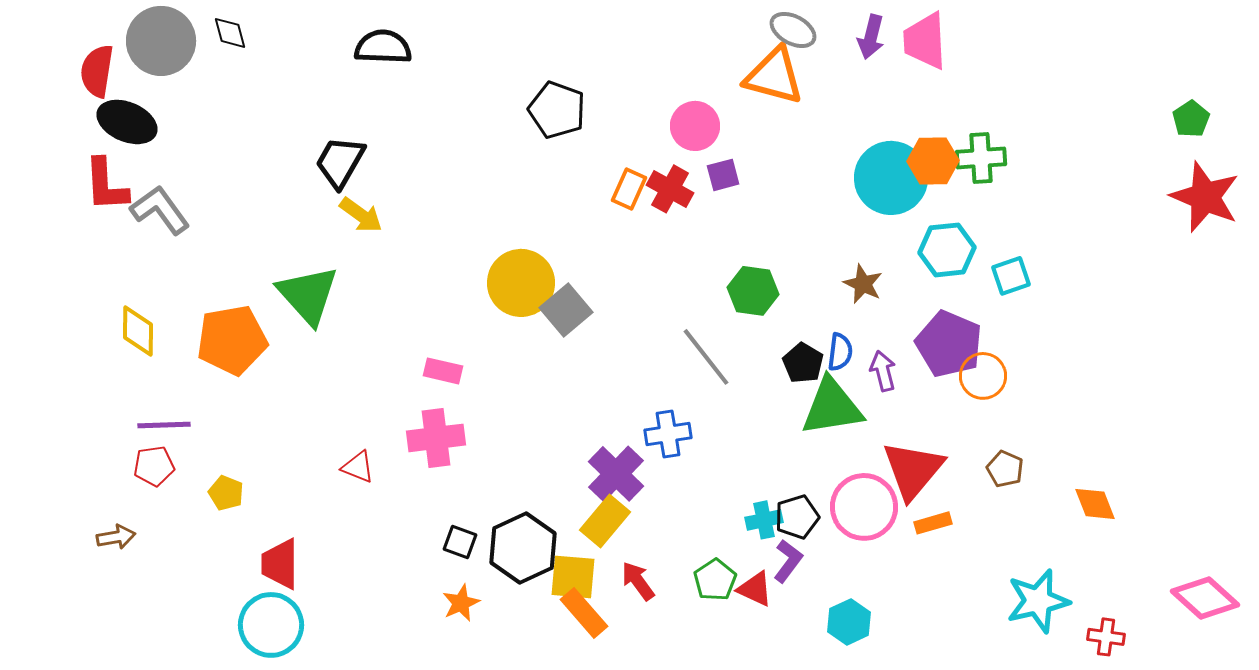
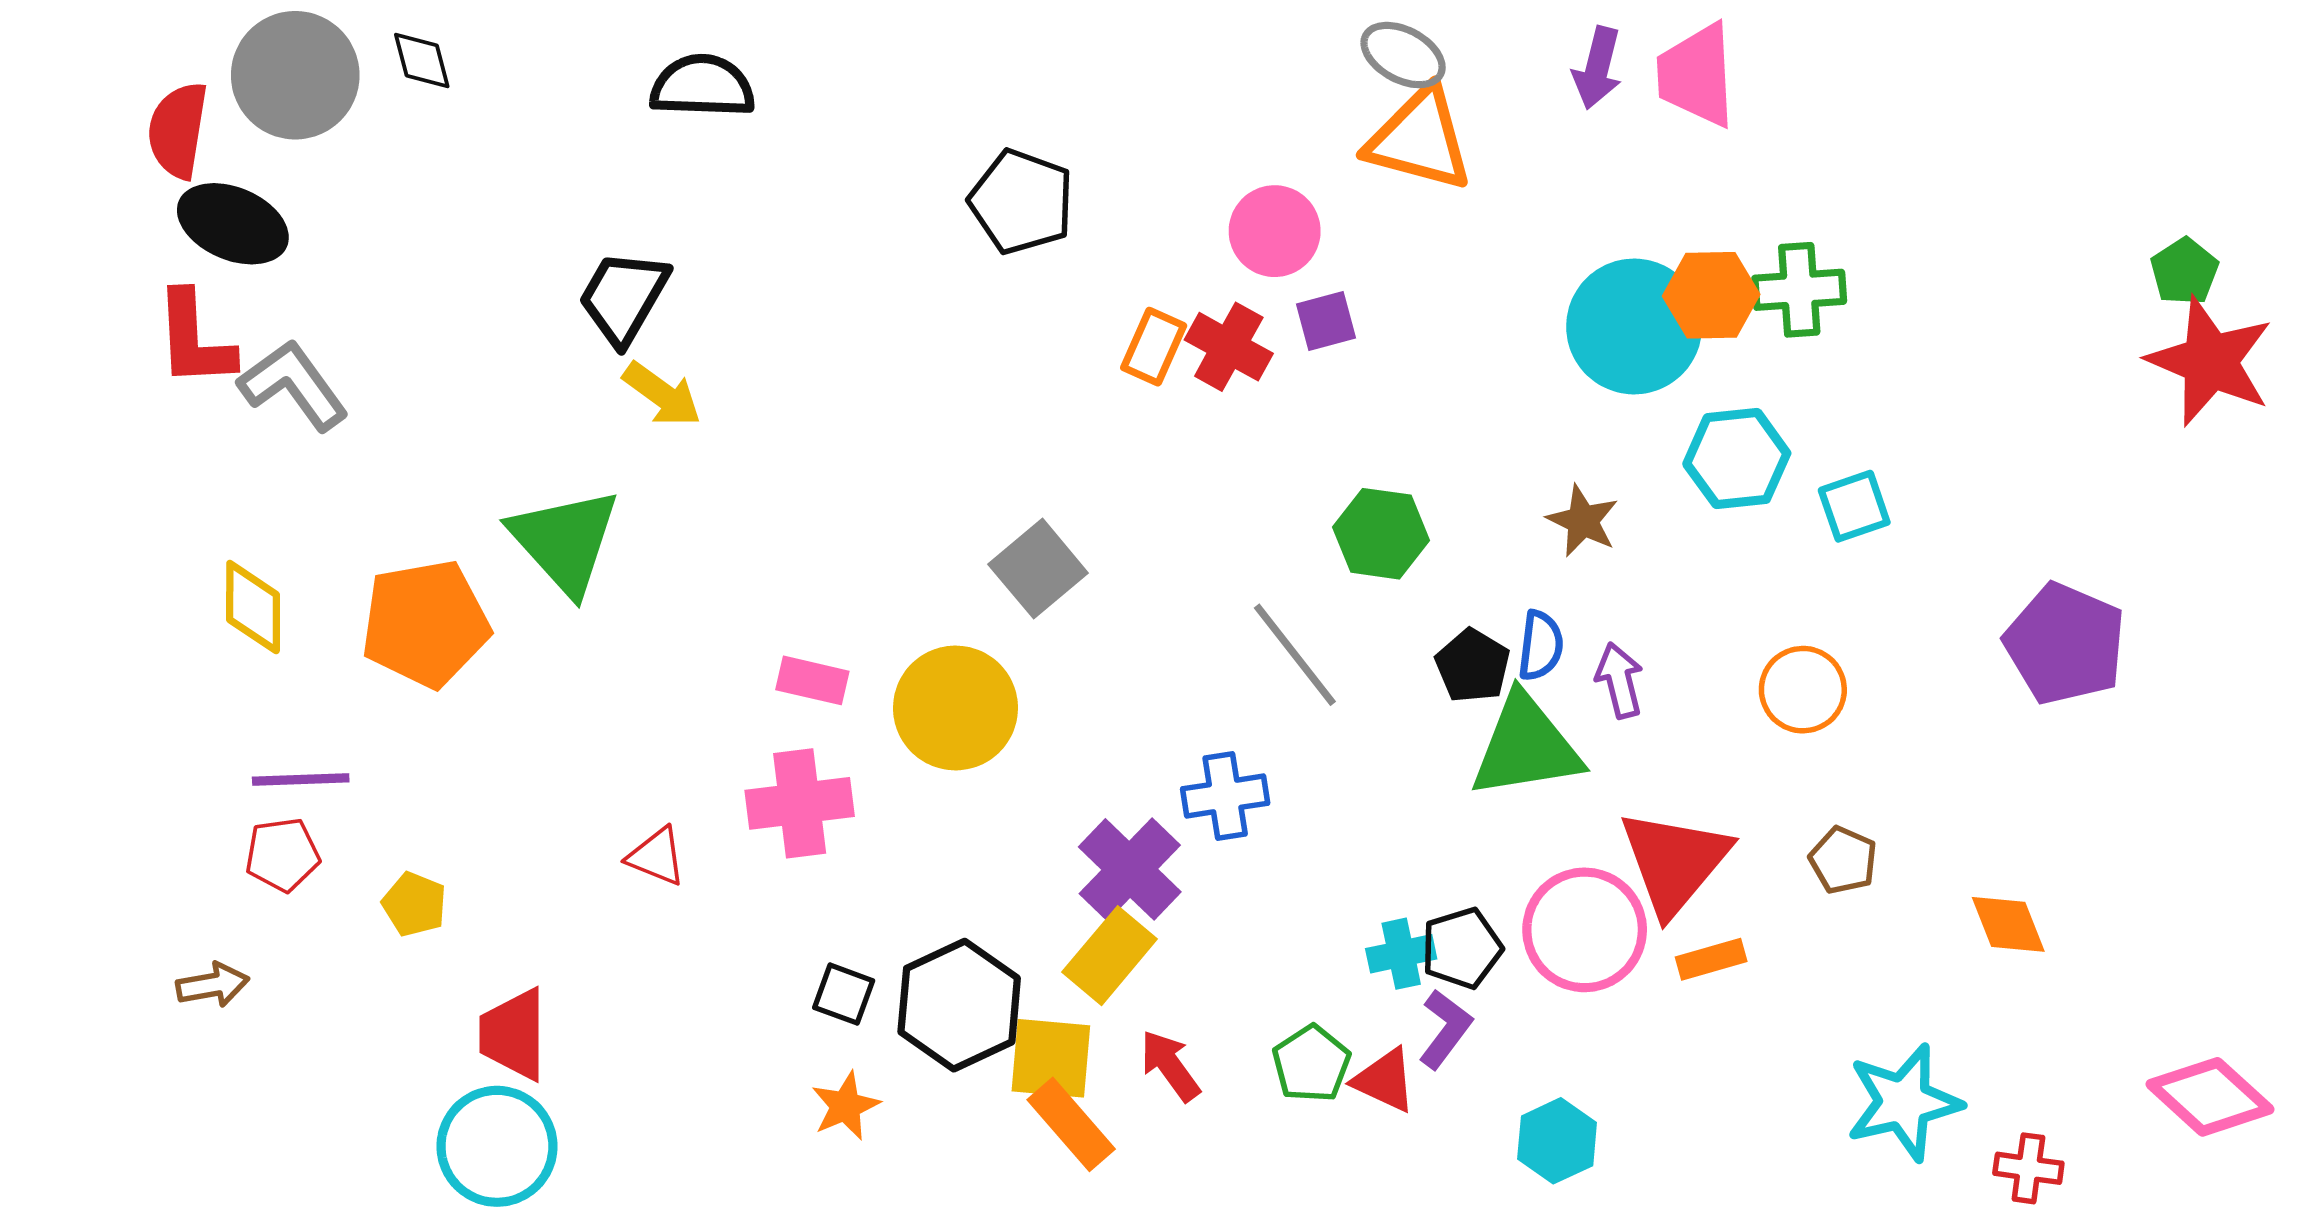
gray ellipse: (793, 30) -> (1403, 55), moved
green pentagon: (1191, 119) -> (2184, 271), moved
yellow circle: (521, 283) -> (956, 708), moved
purple pentagon: (949, 344) -> (2065, 644), moved

